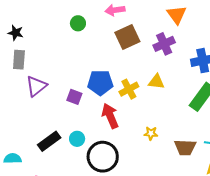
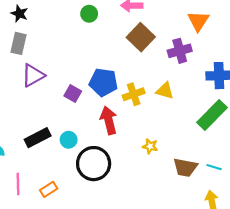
brown square: (127, 37) -> (141, 37), turned -30

